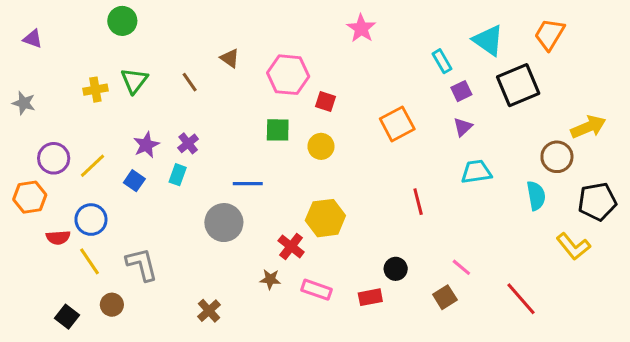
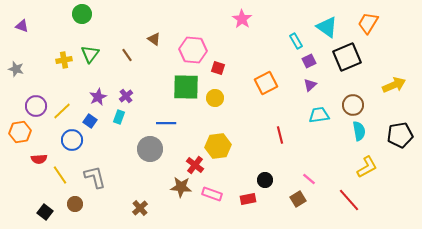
green square: (278, 130) -> (186, 87), size x1.6
brown circle: (557, 157) -> (353, 105), moved
blue circle: (91, 220) -> (72, 140), moved
yellow L-shape: (573, 246) -> (367, 167), moved, turned -80
brown star: (270, 279) -> (181, 187), size x1.5

